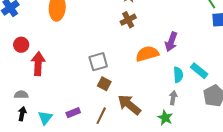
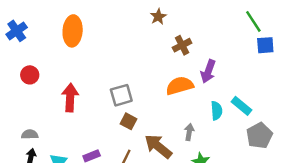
brown cross: (128, 20) -> (182, 45), moved
red arrow: (38, 64) -> (70, 98), moved
gray arrow: (173, 98) -> (189, 132), moved

